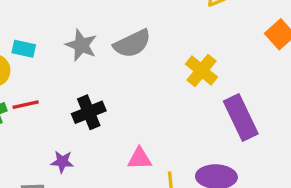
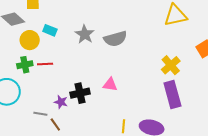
yellow cross: (202, 71) -> (171, 65), moved
black cross: (89, 112) -> (80, 93), moved
pink triangle: (139, 159) -> (110, 84), moved

